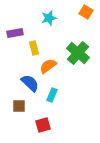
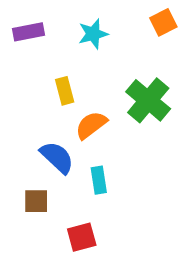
orange square: (86, 12) -> (163, 22), turned 32
purple rectangle: (15, 33) -> (28, 32), moved
cyan rectangle: (52, 95) -> (99, 180), turned -32

